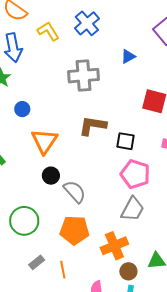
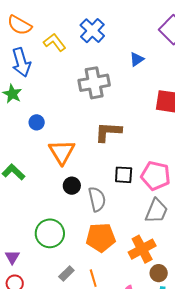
black square: (125, 141) -> (124, 175), moved
gray semicircle: (75, 192) -> (97, 199), turned 35

